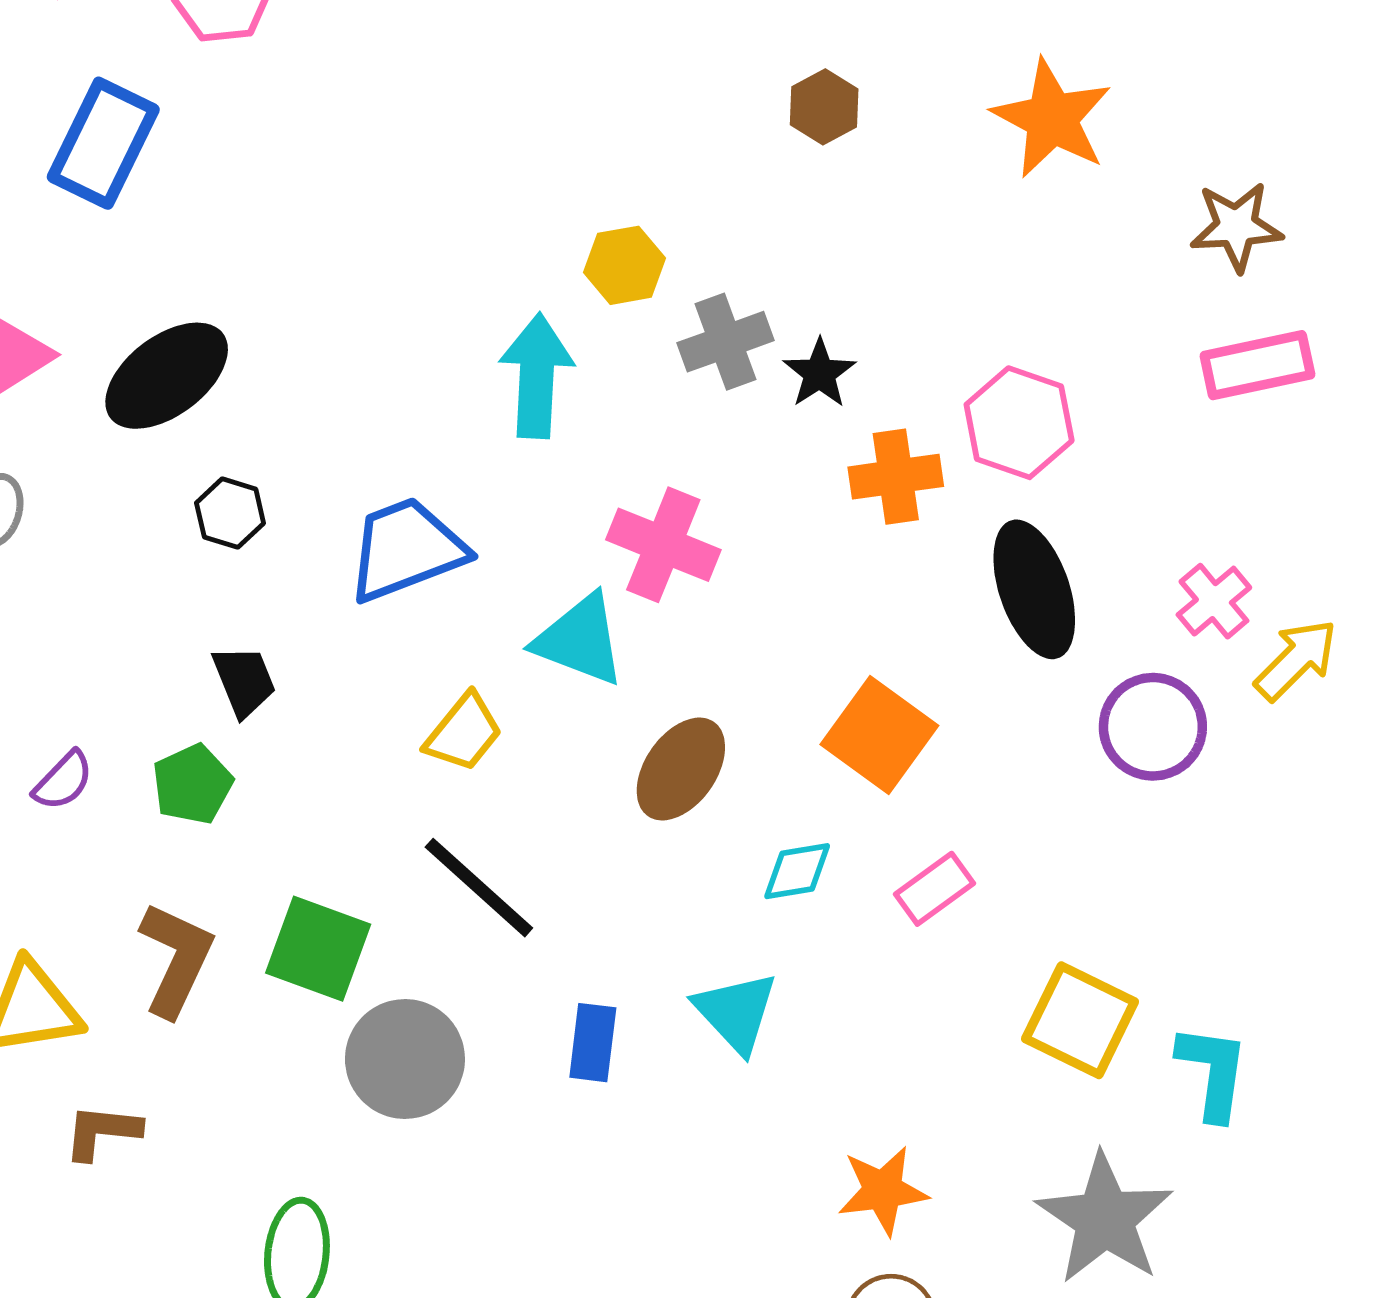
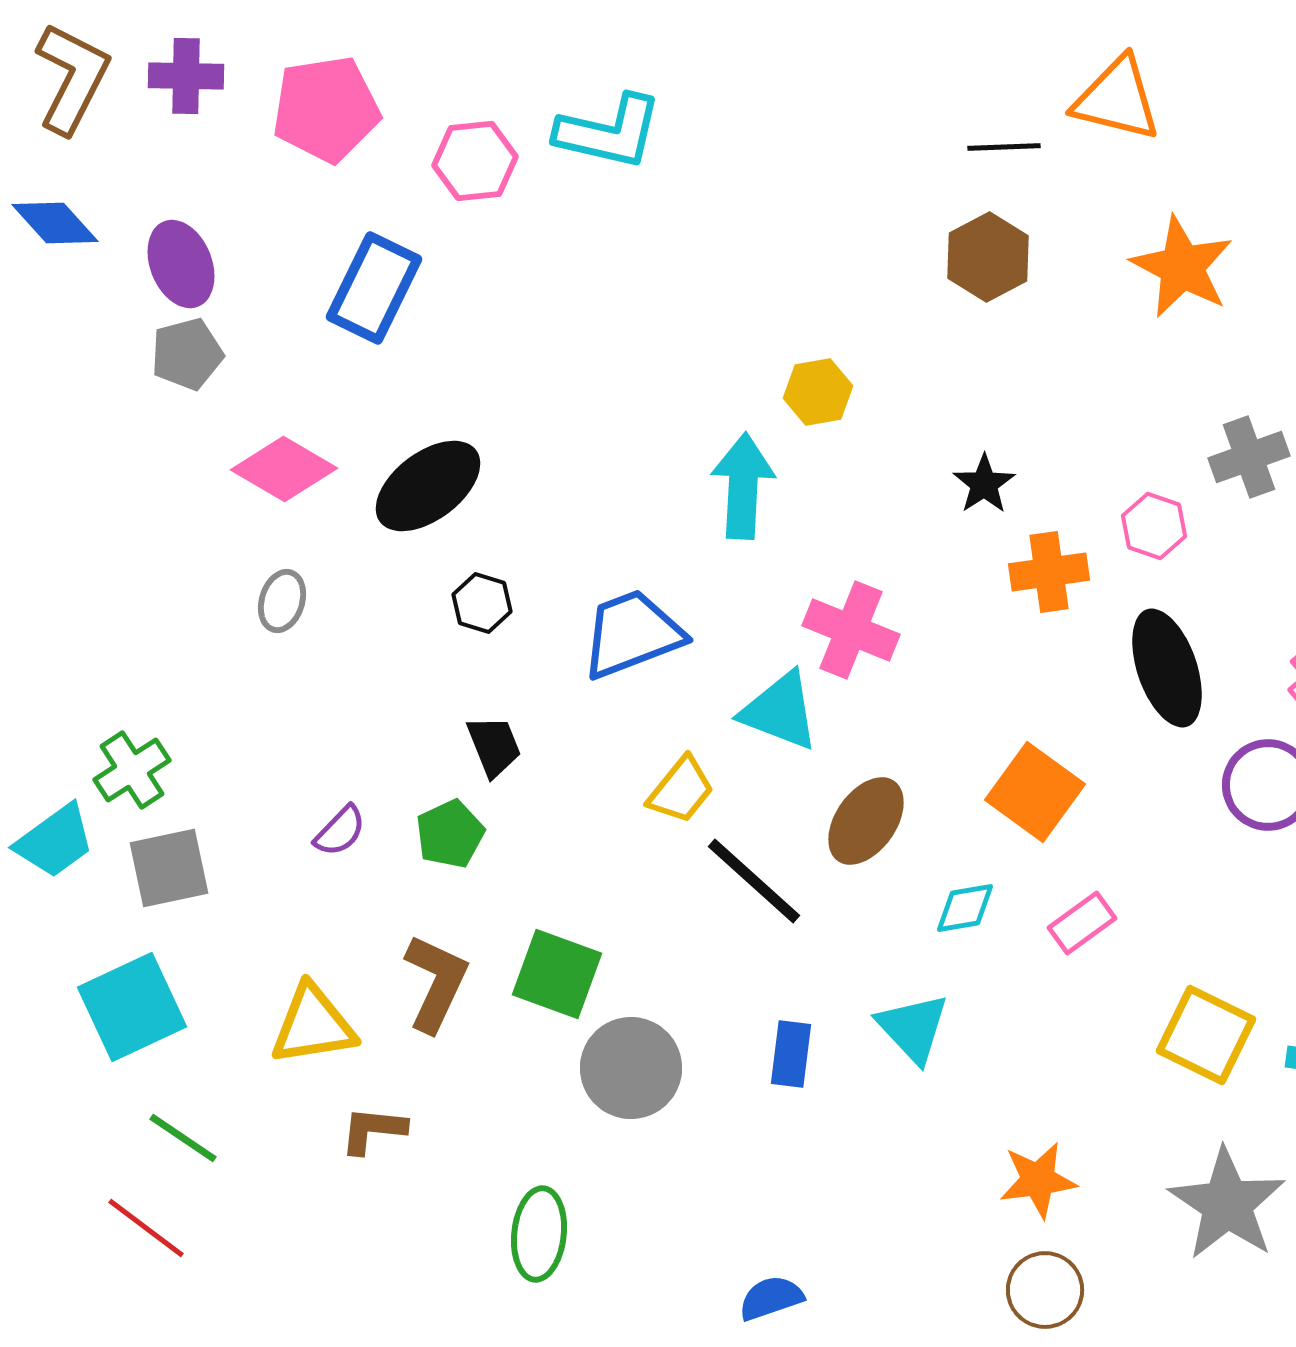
brown hexagon: (824, 107) -> (988, 257), size x1.4
gray cross: (726, 342) -> (1249, 457), moved
pink hexagon: (1019, 423) -> (1154, 526), size x0.7
black line: (479, 888) -> (754, 881), moved

